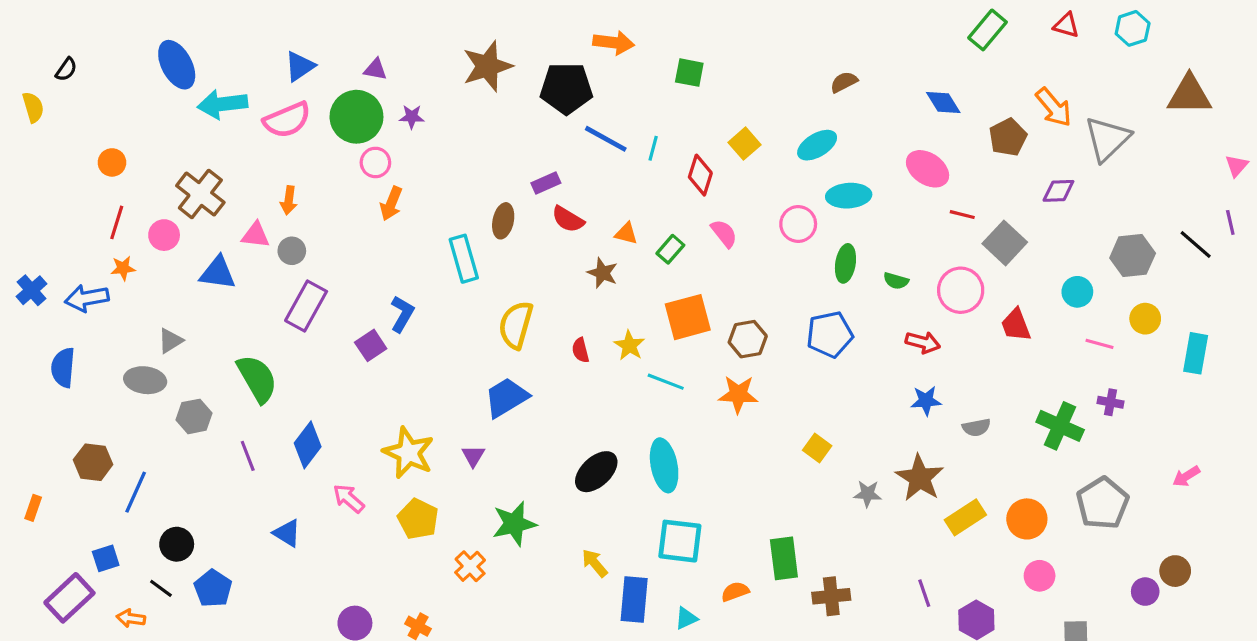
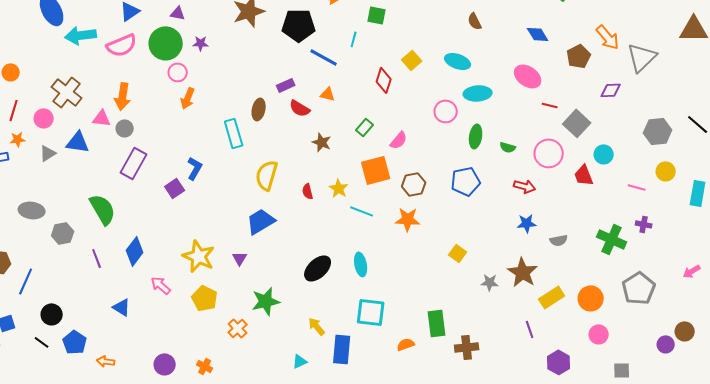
brown semicircle: (844, 82) -> (475, 21), turned -90
cyan ellipse: (817, 145) -> (458, 61), turned 50
cyan line: (653, 148) -> (354, 39), moved
orange arrow: (289, 200) -> (123, 96), size x1.5
orange triangle: (626, 233) -> (328, 94), moved
pink semicircle: (724, 233) -> (399, 140), moved, turned 78
cyan circle: (1077, 292) -> (604, 154), moved
gray triangle: (170, 341) -> (48, 153), moved
cyan ellipse: (664, 465) -> (361, 264), size x0.7
purple line: (924, 593) -> (530, 329), moved
orange arrow: (131, 618) -> (106, 361), moved
cyan triangle: (686, 618) -> (300, 361), moved

